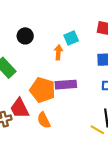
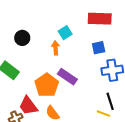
purple rectangle: (66, 85) -> (67, 77), turned 48
orange pentagon: (43, 90) -> (47, 85), turned 30

